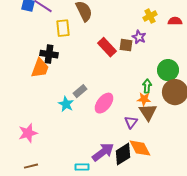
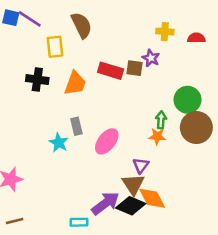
yellow cross: (150, 16) -> (165, 32), turned 32
red rectangle: (107, 47) -> (111, 71), turned -30
orange trapezoid: (40, 68) -> (75, 83), moved
gray rectangle: (80, 91) -> (76, 126), turned -64
brown triangle: (148, 112) -> (133, 184), moved
black diamond: (123, 154) -> (131, 206), turned 55

